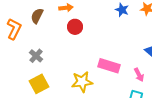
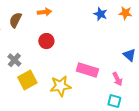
red circle: (75, 27) -> (46, 41), moved
yellow square: (39, 84) -> (27, 80), moved

